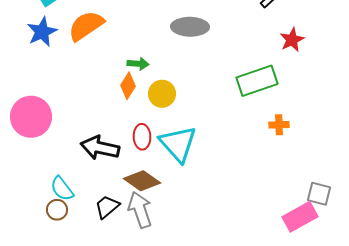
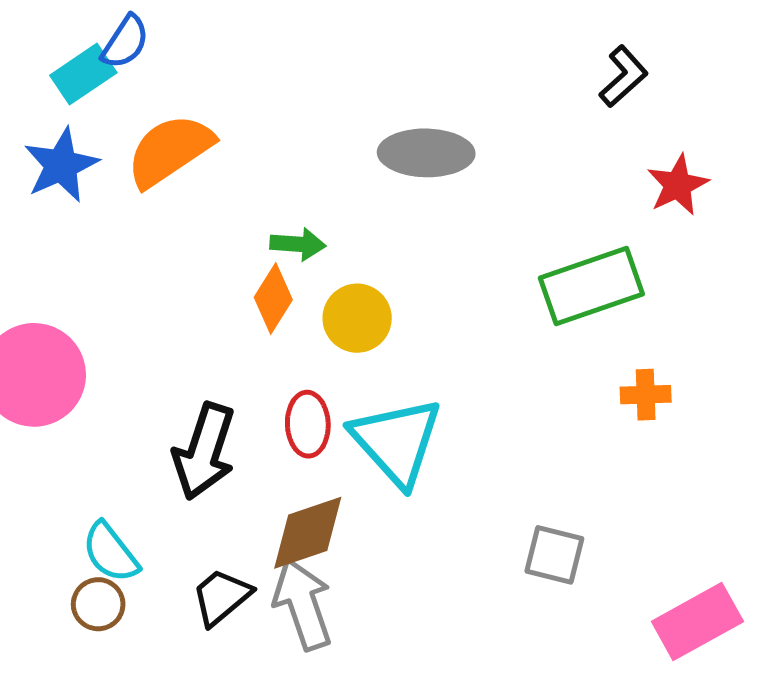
black arrow: (100, 148) -> (204, 451), turned -84
brown diamond: (142, 181) -> (308, 533), turned -54
gray square: (319, 194) -> (554, 555), moved

